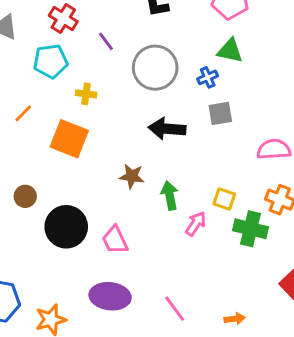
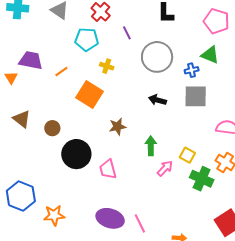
gray square: (220, 113) -> (196, 96), size x1.4
black arrow: (167, 129) -> (157, 100), size x0.7
brown star: (132, 176) -> (117, 127), moved, turned -30
purple ellipse: (110, 296) -> (110, 218), moved

